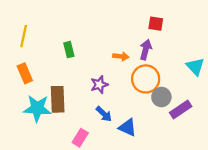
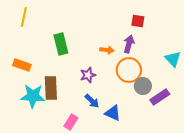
yellow line: (24, 36) -> (24, 17), moved
green rectangle: (69, 50) -> (61, 44), size x1.5
orange rectangle: (25, 73) -> (22, 65), turned -48

